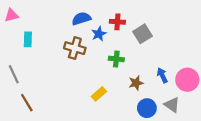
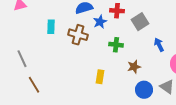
cyan rectangle: (28, 39) -> (51, 27), moved
blue arrow: (162, 75) -> (159, 45), moved
yellow rectangle: (99, 94) -> (100, 77), turned -40

